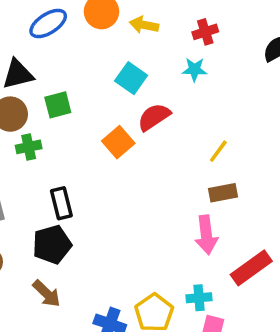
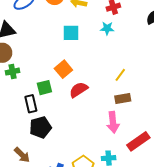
cyan square: (131, 78) -> (71, 33), turned -36
green square: (58, 105) -> (44, 88), moved
red semicircle: (154, 117) -> (79, 90), moved
black pentagon: (52, 245) -> (40, 127), moved

